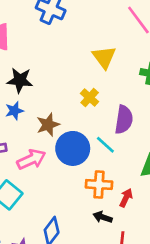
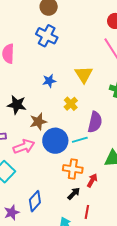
black star: (20, 80) -> (17, 105), moved
blue star: (14, 111) -> (49, 81), moved
cyan line: (105, 145) -> (80, 140), turned -63
black arrow: (103, 217) -> (74, 194), turned 112

